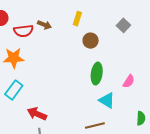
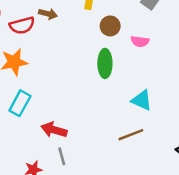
green ellipse: (97, 73) -> (105, 63), moved
pink semicircle: (129, 81) -> (140, 41), moved, turned 72

